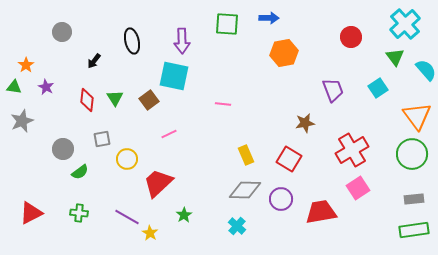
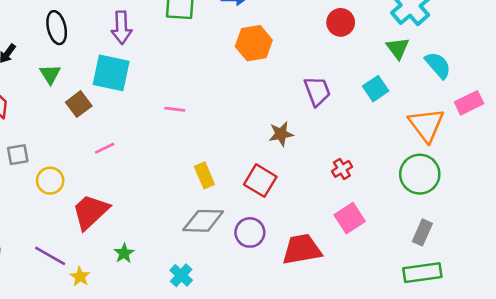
green triangle: (115, 98) -> (50, 74), moved
red cross: (352, 150) -> (342, 169), size x0.5
gray rectangle: (414, 199) -> (422, 232), turned -60
cyan cross: (237, 226) -> (181, 275), moved

